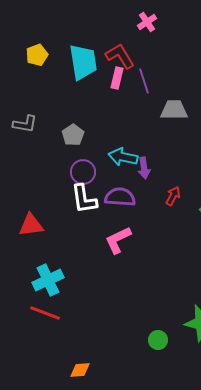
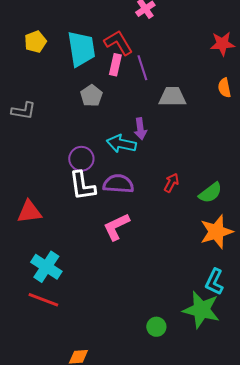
gray pentagon: (73, 135) -> (91, 96), moved
purple arrow: (144, 168) -> (140, 129), moved
cyan cross: (48, 280) -> (46, 267), turned -32

